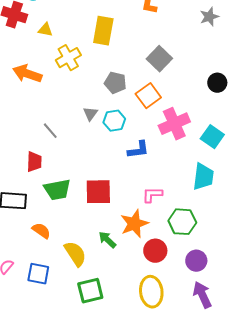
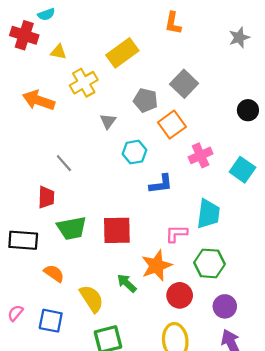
yellow rectangle: (103, 31) -> (122, 53), turned 44
gray pentagon: (115, 83) -> (145, 100), moved
gray triangle: (90, 114) -> (108, 121), moved
pink cross: (174, 124) -> (201, 155), size x0.7
cyan trapezoid: (203, 177) -> (208, 214), moved

